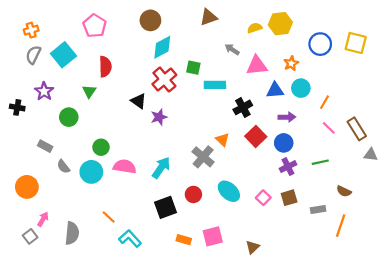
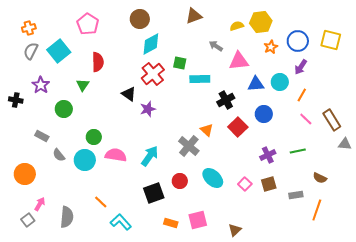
orange star: (291, 63) -> (271, 47), moved
purple arrow: (287, 117) -> (301, 67), moved, turned 126
blue circle: (284, 143) -> (264, 114), moved

